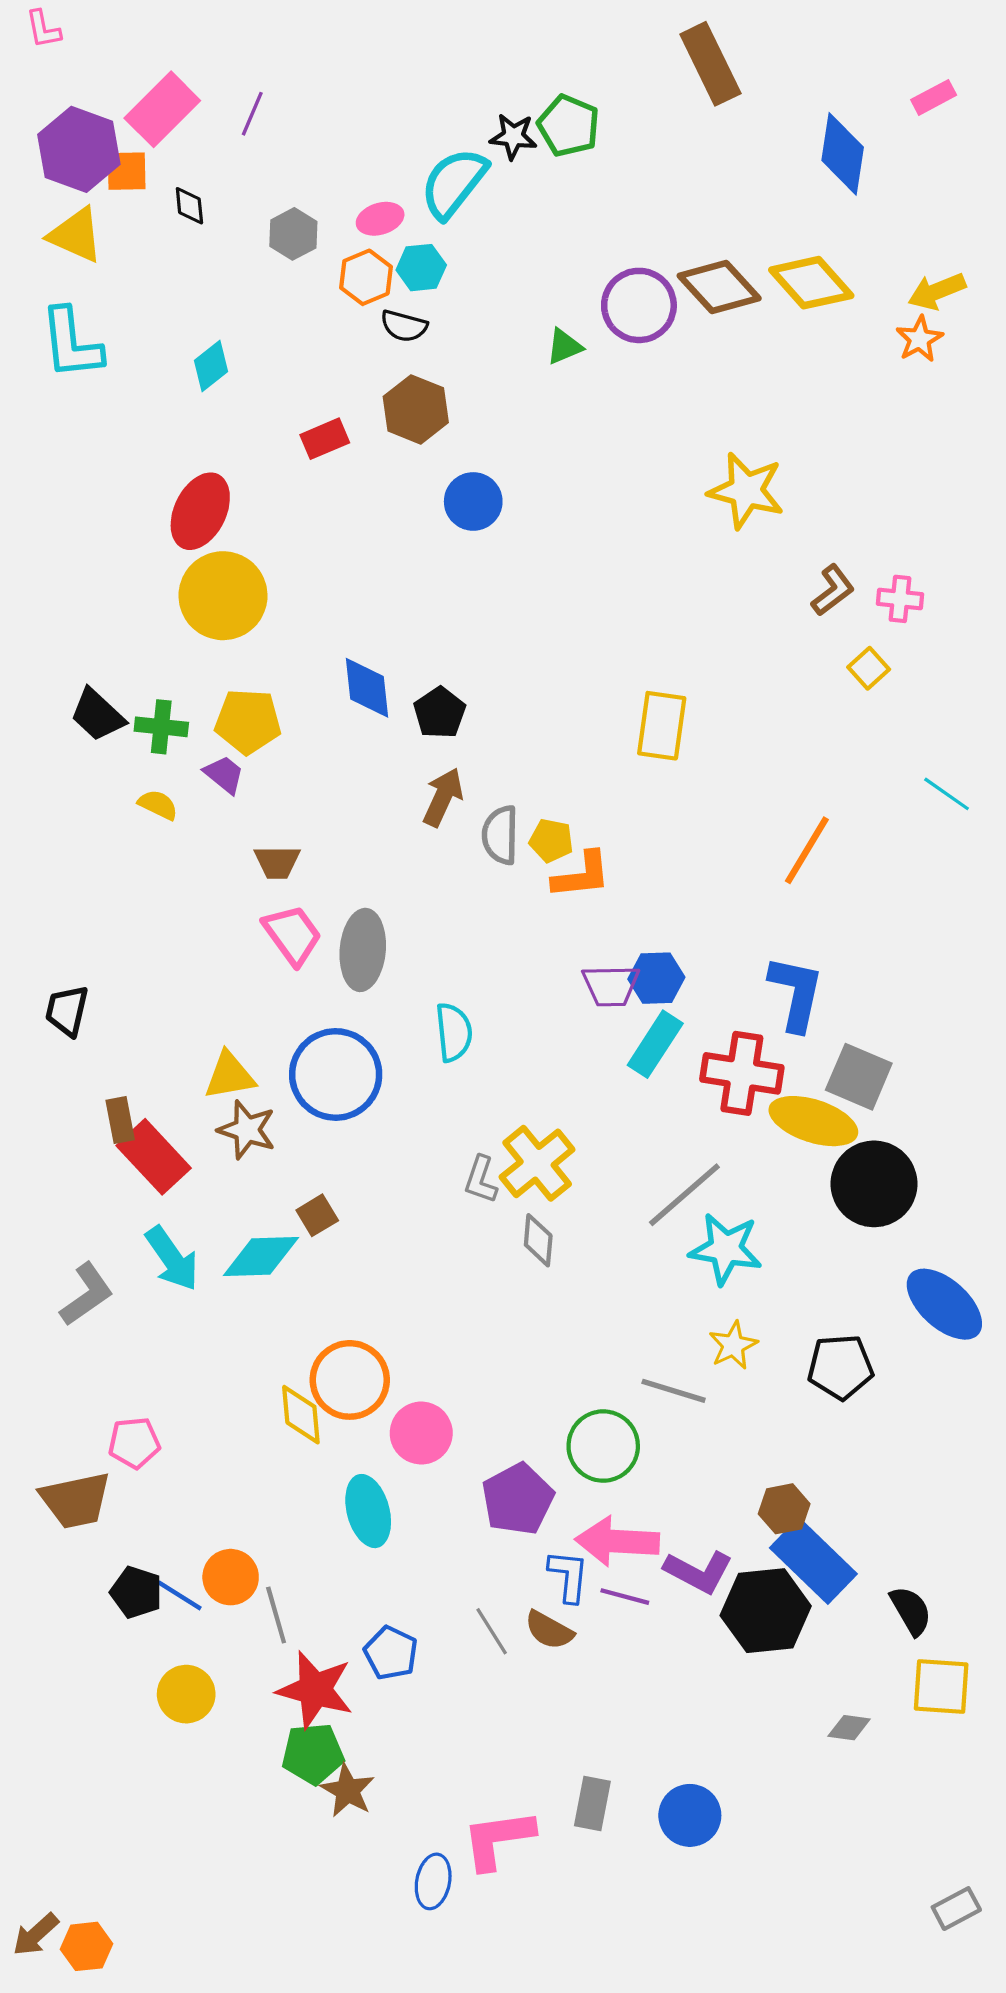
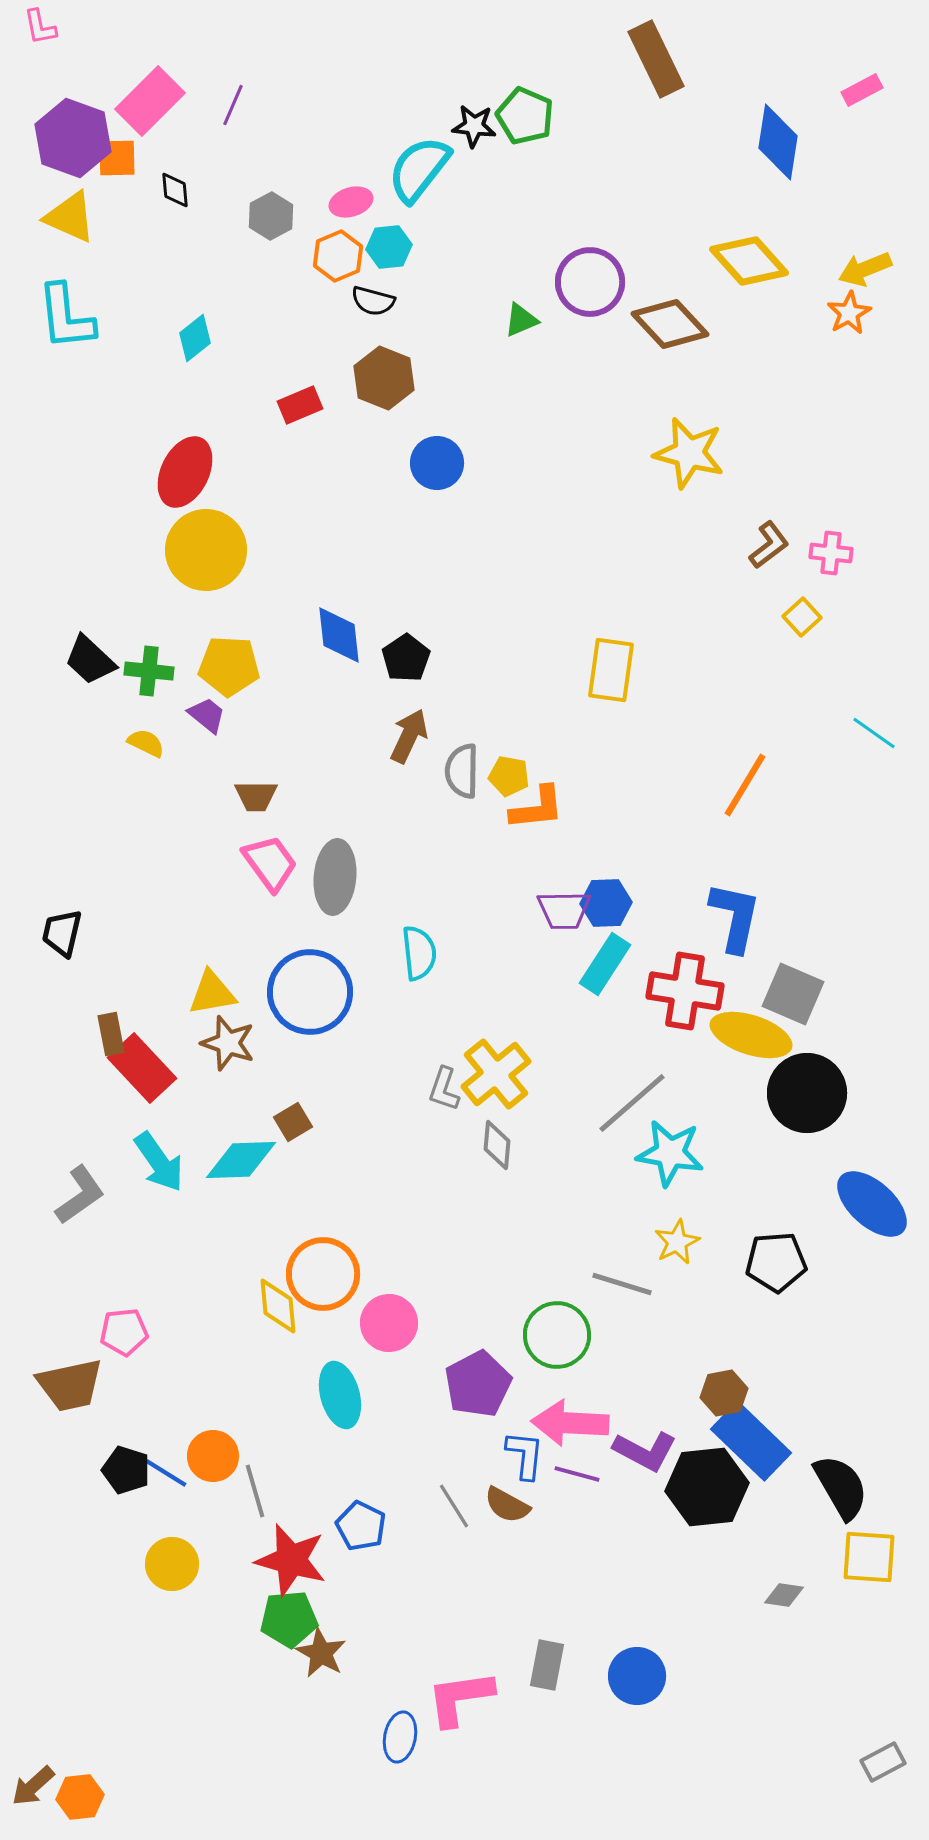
brown diamond: (719, 287) -> (670, 324), moved
black semicircle: (911, 1611) -> (841, 1487), size x1.4

